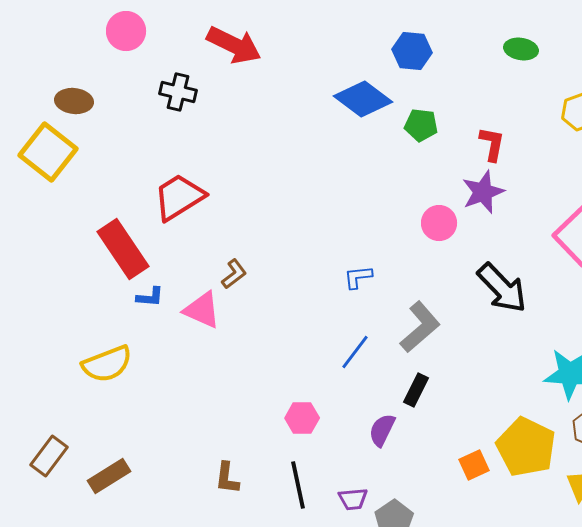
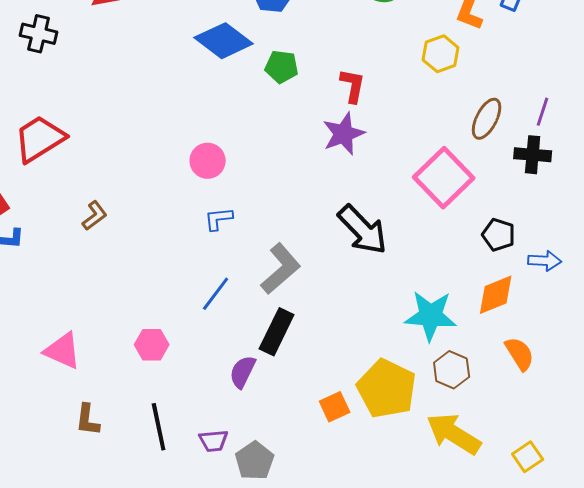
pink circle: (439, 223) -> (208, 161), moved
pink triangle: (202, 310) -> (63, 351), moved
black rectangle: (416, 390) -> (277, 332), size x1.4
pink hexagon: (302, 418) -> (152, 345), moved

